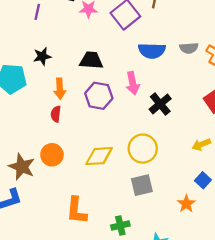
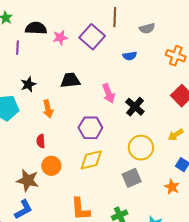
gray semicircle: (189, 48) -> (147, 28), moved
blue semicircle: (152, 51) -> (130, 56), moved, size x0.6
purple hexagon: (99, 96) -> (90, 128), moved
red semicircle: (56, 114) -> (41, 141), moved
yellow circle: (143, 149) -> (141, 148), moved

